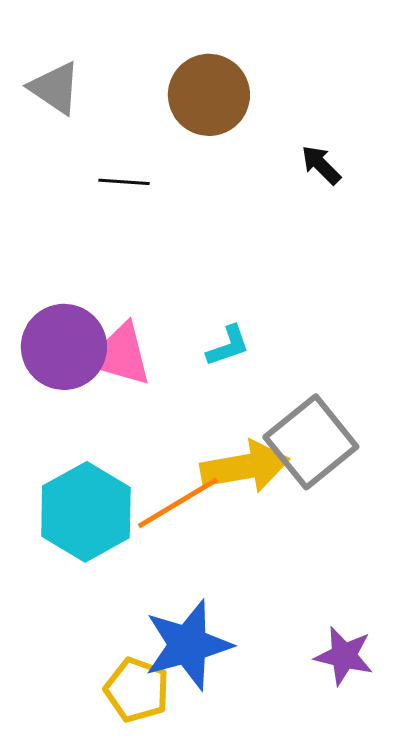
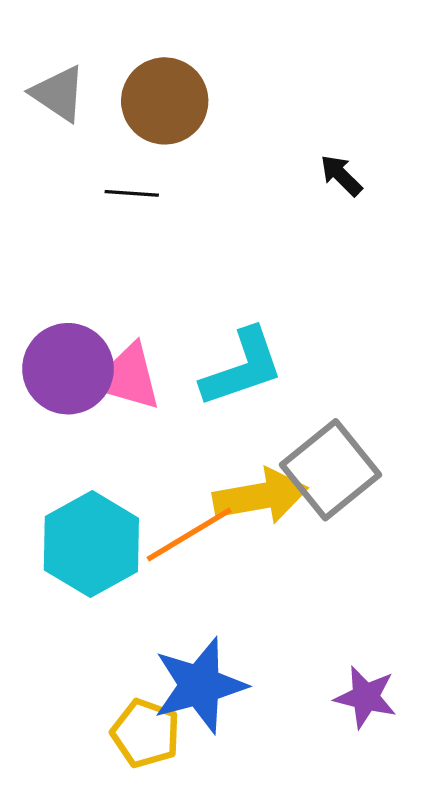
brown circle: (209, 95) -> (165, 101), moved
cyan L-shape: (228, 346) -> (242, 368), size x1.8

